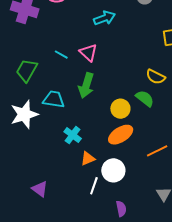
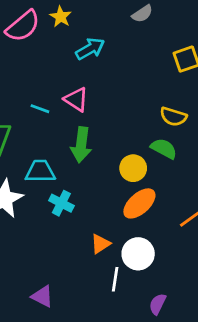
cyan cross: (73, 135) -> (61, 203), moved
purple semicircle: (121, 209) -> (158, 304), turned -133

